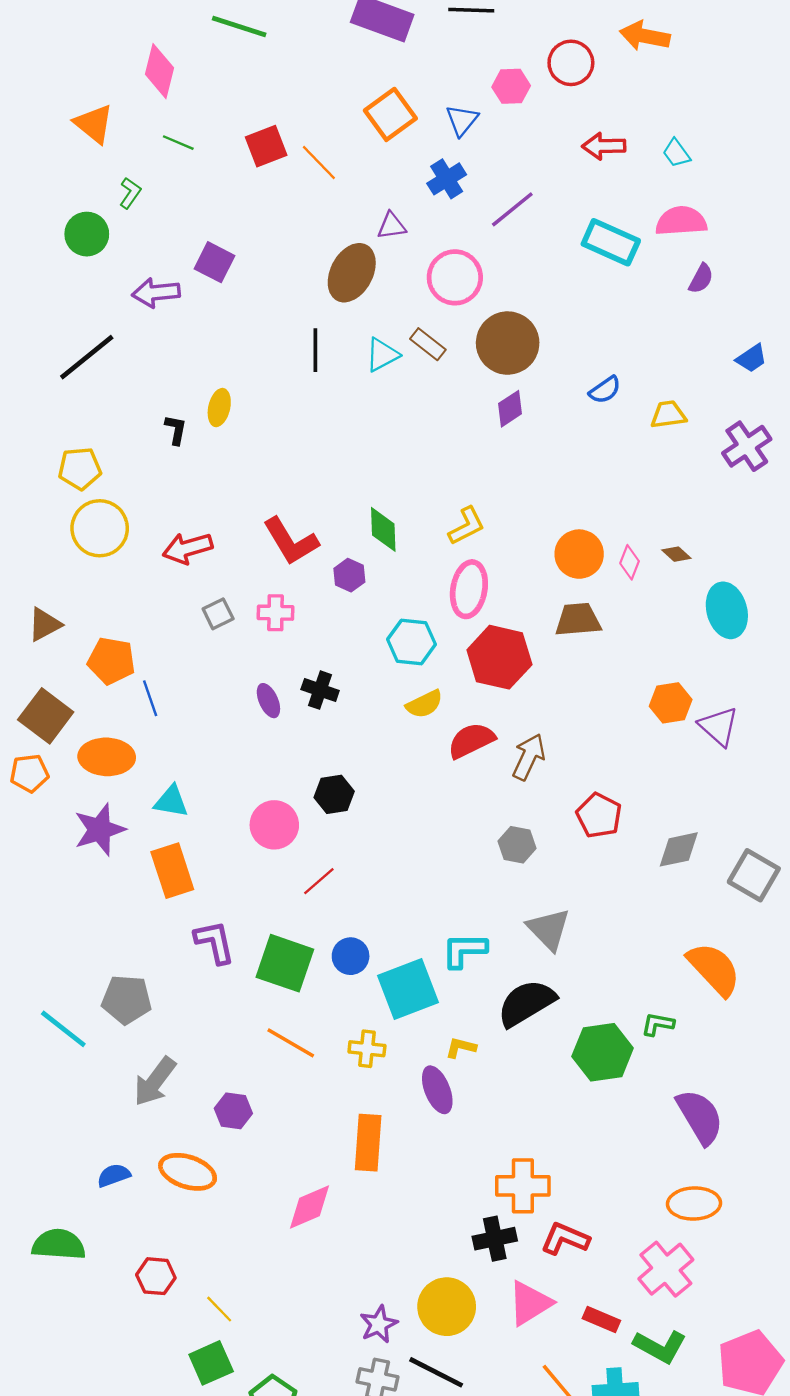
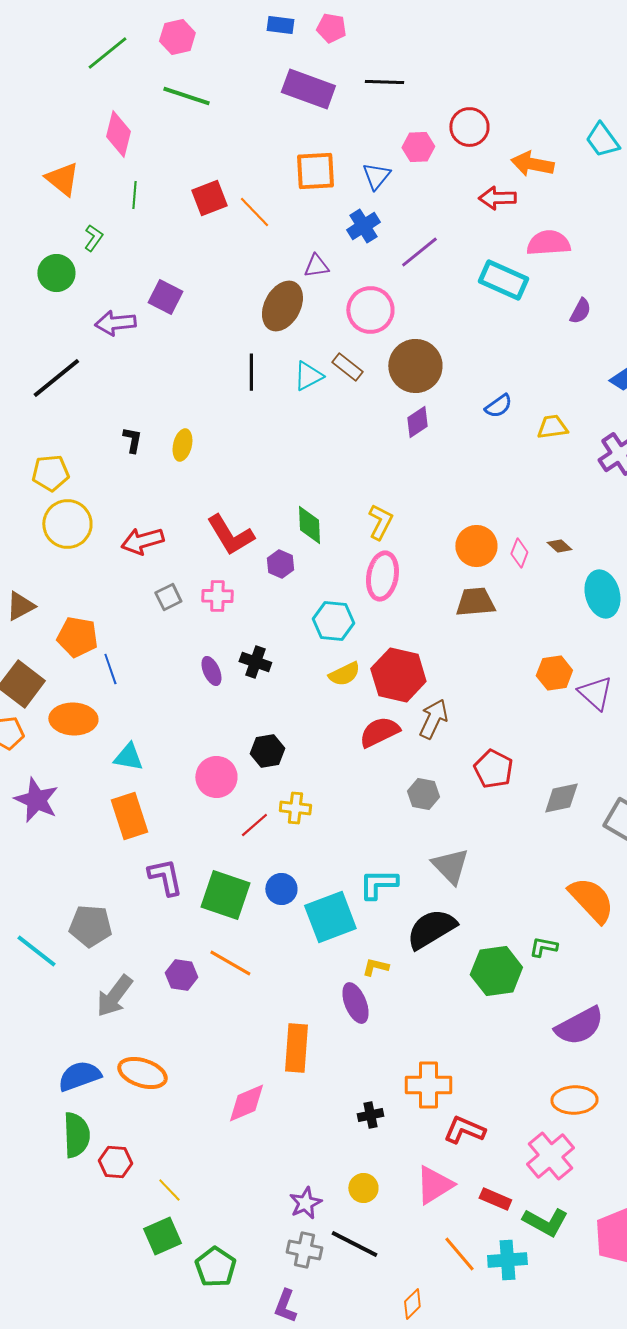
orange arrow: (645, 36) -> (532, 164), moved
orange square: (390, 114) -> (315, 171), turned 33
green line: (178, 143) -> (134, 195), turned 72
cyan trapezoid: (676, 153) -> (602, 140), moved, size x1.4
pink semicircle: (681, 221) -> (548, 243), moved
yellow ellipse: (219, 408) -> (182, 445), moved
yellow L-shape: (467, 526) -> (380, 522), turned -36
red hexagon: (499, 657) -> (398, 675), moved
red semicircle: (471, 740) -> (379, 732), moved
purple star: (100, 830) -> (36, 800), moved, turned -30
yellow cross: (367, 1049) -> (295, 808), moved
purple hexagon: (233, 1111) -> (181, 975), moved
purple semicircle: (700, 1117) -> (579, 1026), turned 93
blue semicircle: (114, 1175) -> (79, 1076), size x1.5
black cross: (495, 1239) -> (370, 1115), moved, size x0.7
green semicircle: (59, 1245) -> (76, 1135), moved, turned 84
yellow circle: (447, 1307) -> (363, 1188), size x0.6

